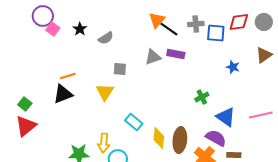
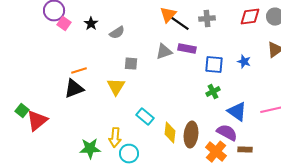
blue square: (216, 33) -> (214, 65), moved
green square: (25, 104) -> (22, 111), moved

